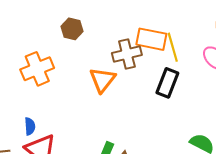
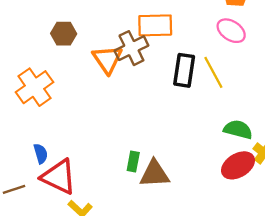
yellow line: (173, 47) -> (213, 72), moved
orange triangle: (102, 80) -> (107, 59), moved

